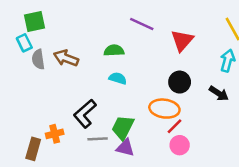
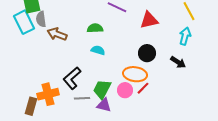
red triangle: (182, 40) -> (149, 20), turned 36
cyan rectangle: (24, 43) -> (24, 22), size x1.6
gray semicircle: (38, 59) -> (41, 19), moved
orange cross: (55, 134) -> (48, 94), size x1.5
pink circle: (180, 145) -> (125, 90), moved

